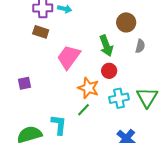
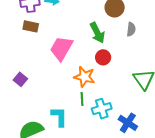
purple square: (25, 83) -> (20, 79), turned -32
cyan cross: (119, 98) -> (102, 109), moved
green line: (83, 110) -> (82, 99), turned -40

